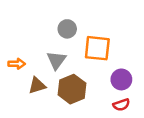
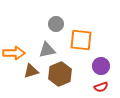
gray triangle: (56, 60) -> (47, 50), turned 42
orange arrow: (17, 64) -> (14, 53), size x1.5

